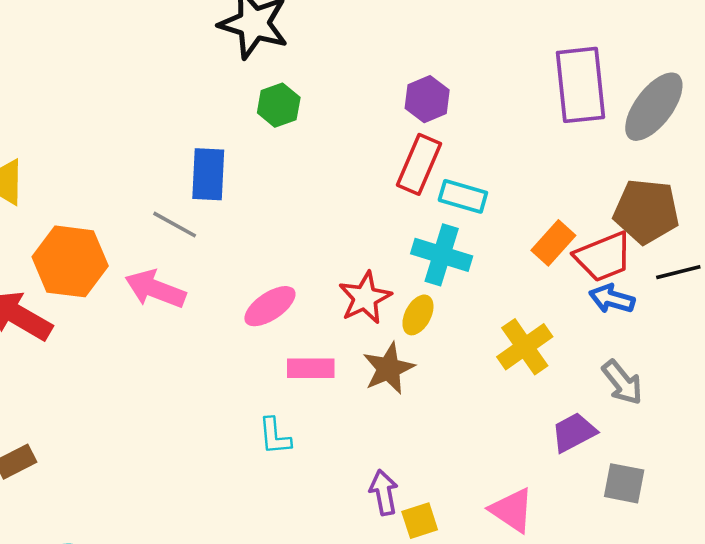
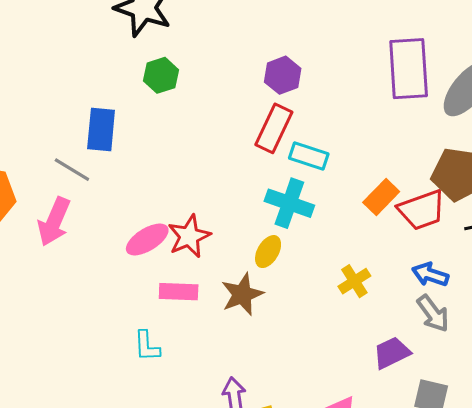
pink arrow: (155, 289) -> (54, 222), turned -90
red star: (365, 298) -> (189, 236), moved
blue arrow: (612, 299) -> (430, 275), moved
yellow cross: (525, 347) -> (354, 281), size x0.7

